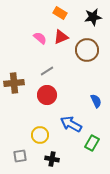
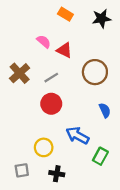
red triangle: (61, 37) -> (64, 50), moved, turned 49
brown circle: (87, 50) -> (95, 72), moved
brown cross: (14, 83) -> (20, 73), moved, turned -36

